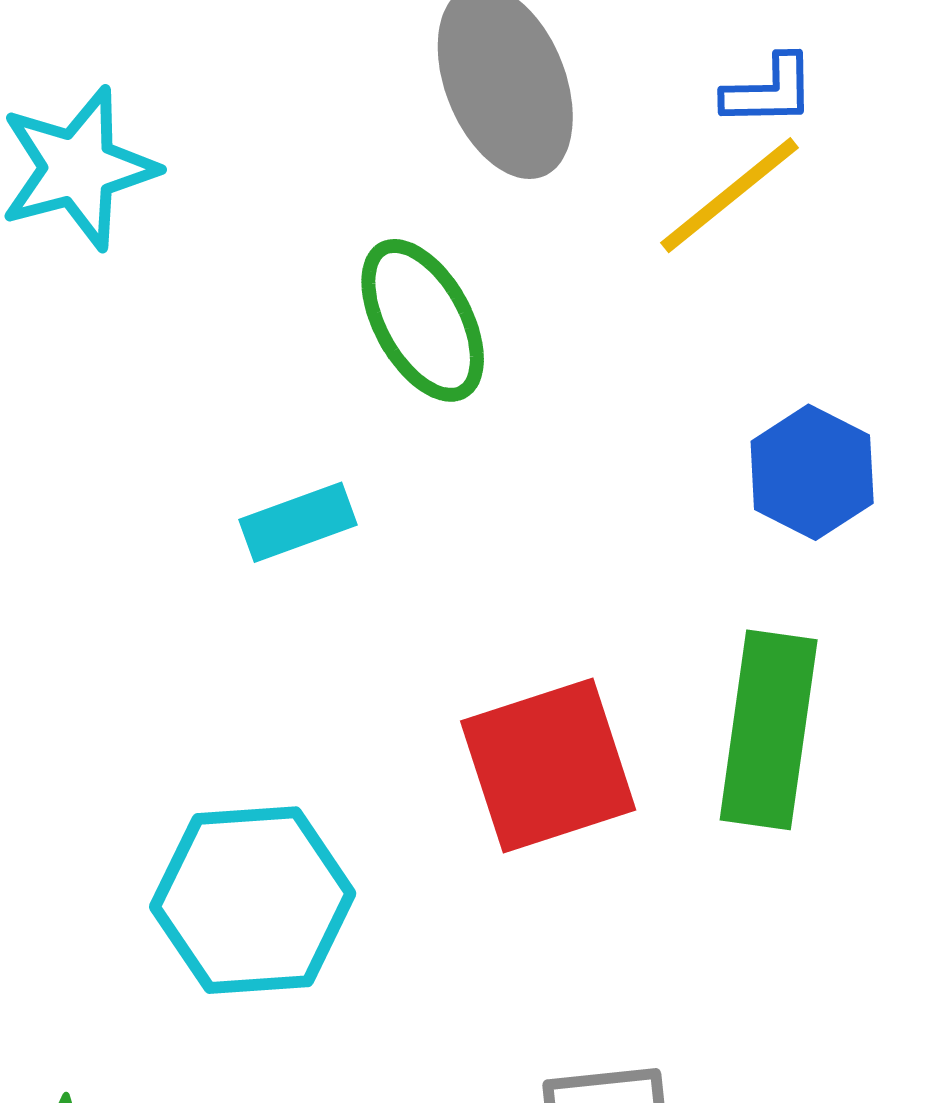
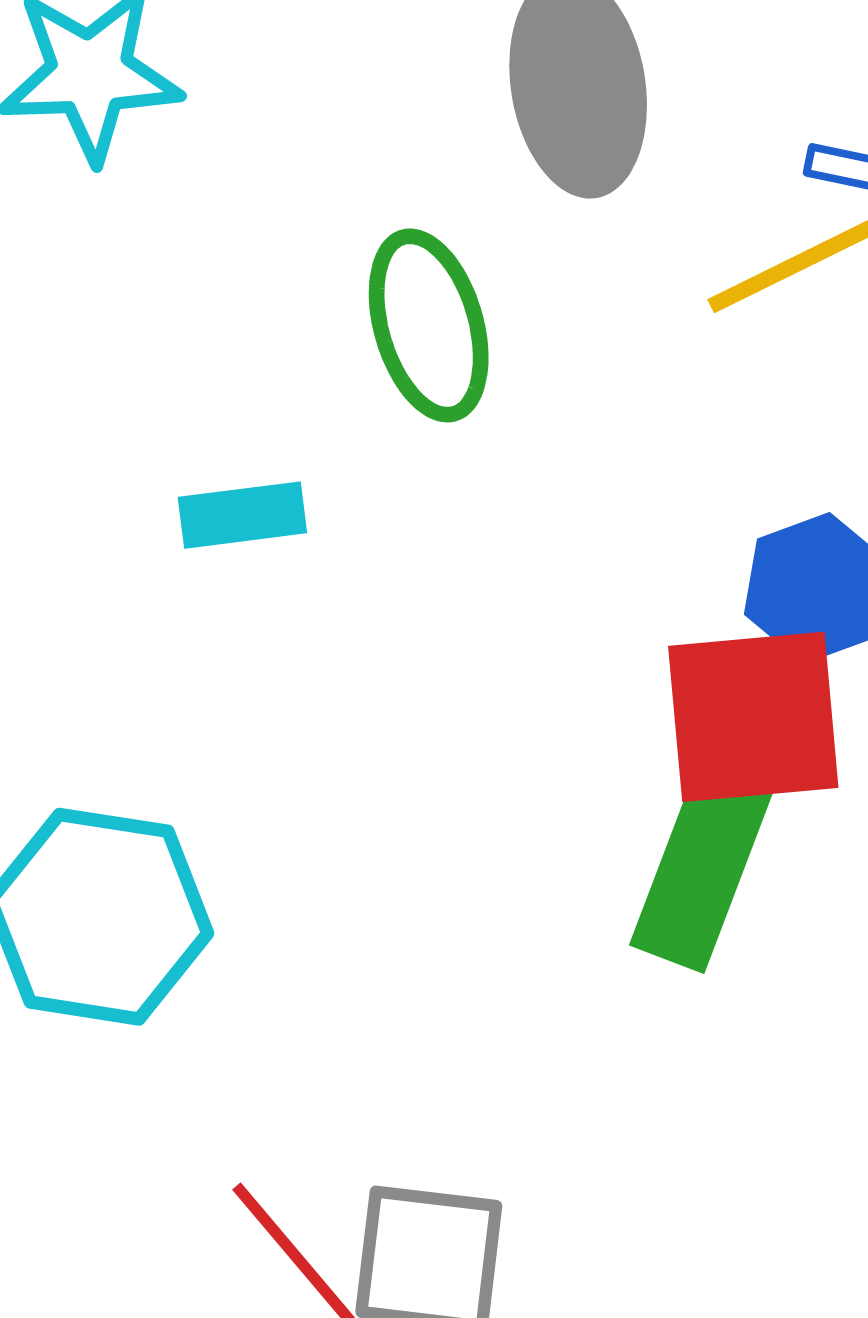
red square: (548, 765) -> (753, 717), moved

